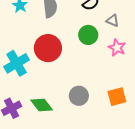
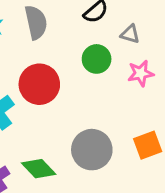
pink star: (117, 48) -> (141, 73), turned -30
gray circle: (79, 96) -> (92, 150), size x1.4

